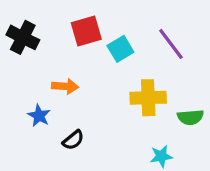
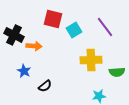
red square: (86, 31) -> (53, 19), turned 30
black cross: (23, 37) -> (14, 35), moved
orange arrow: (65, 86) -> (34, 46), moved

